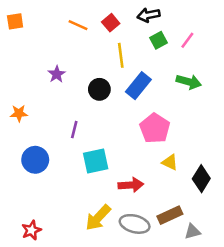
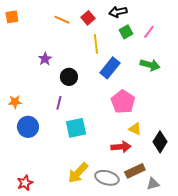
black circle: (99, 89) -> (69, 77), moved
orange star: (19, 113) -> (15, 102), moved
red arrow: (131, 185) -> (121, 147), moved

